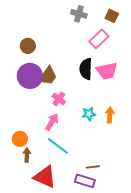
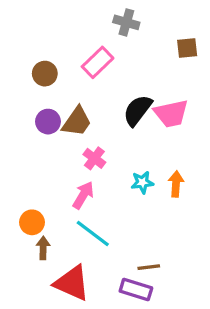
brown square: (112, 16) -> (187, 48), moved, turned -32
pink rectangle: (99, 39) -> (98, 62), moved
black semicircle: (86, 69) -> (138, 110), turned 35
purple circle: (30, 76) -> (48, 122), size x0.6

